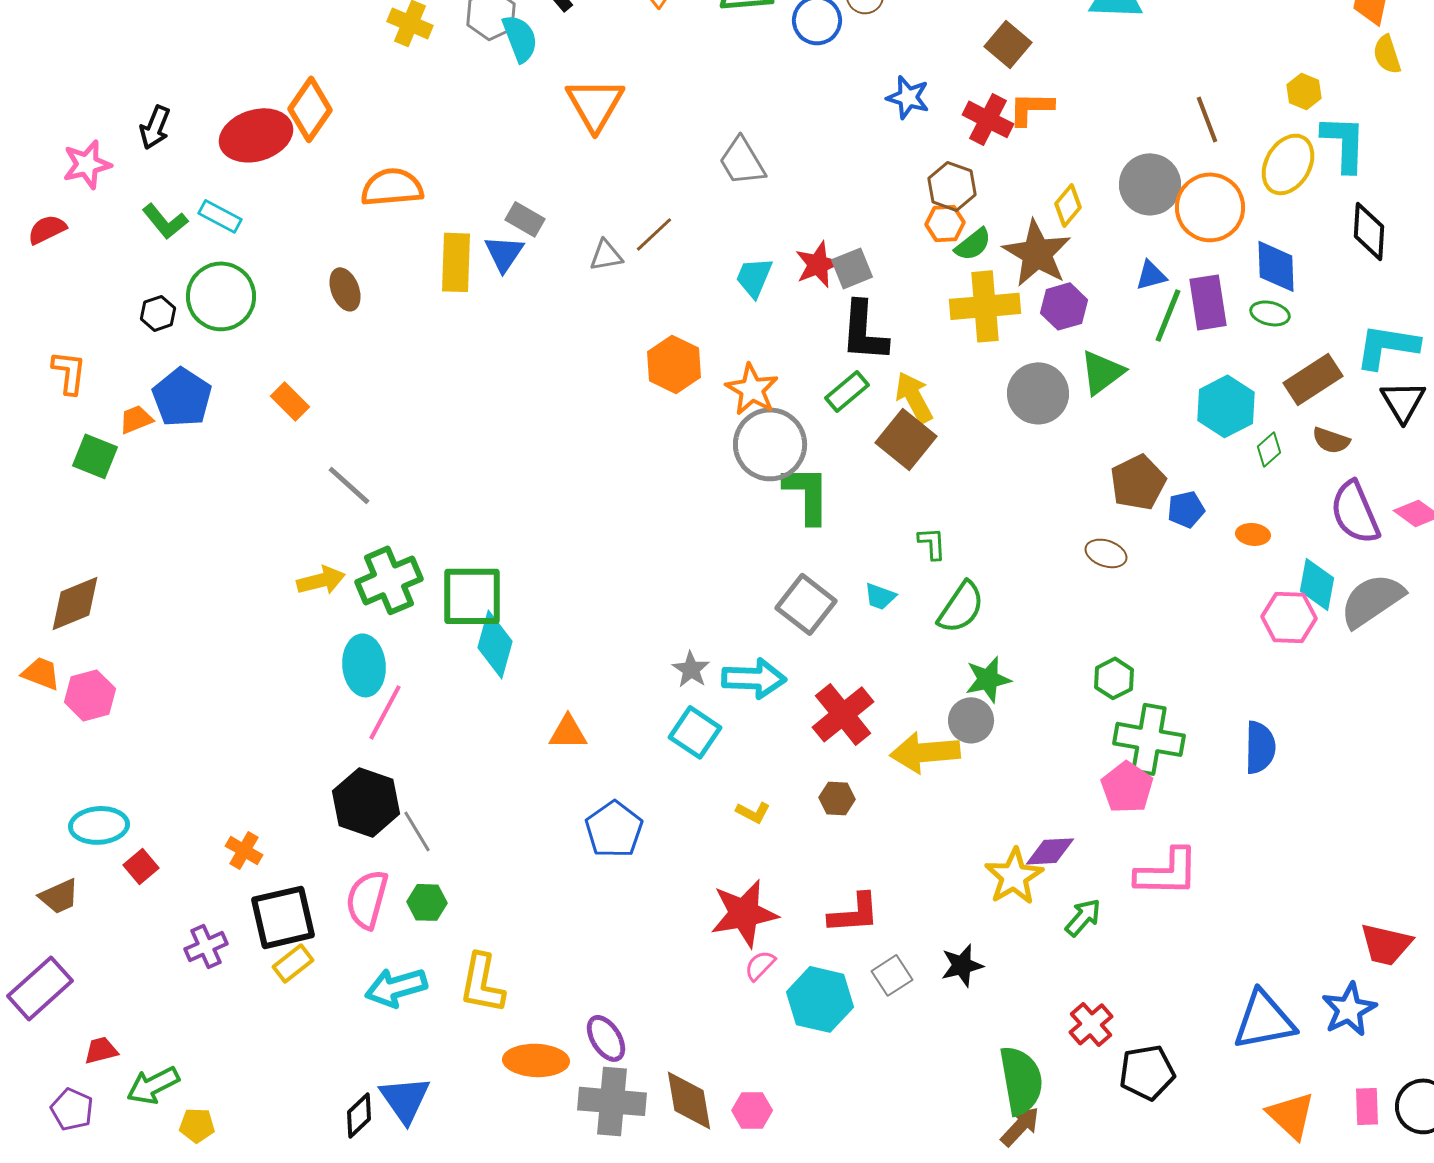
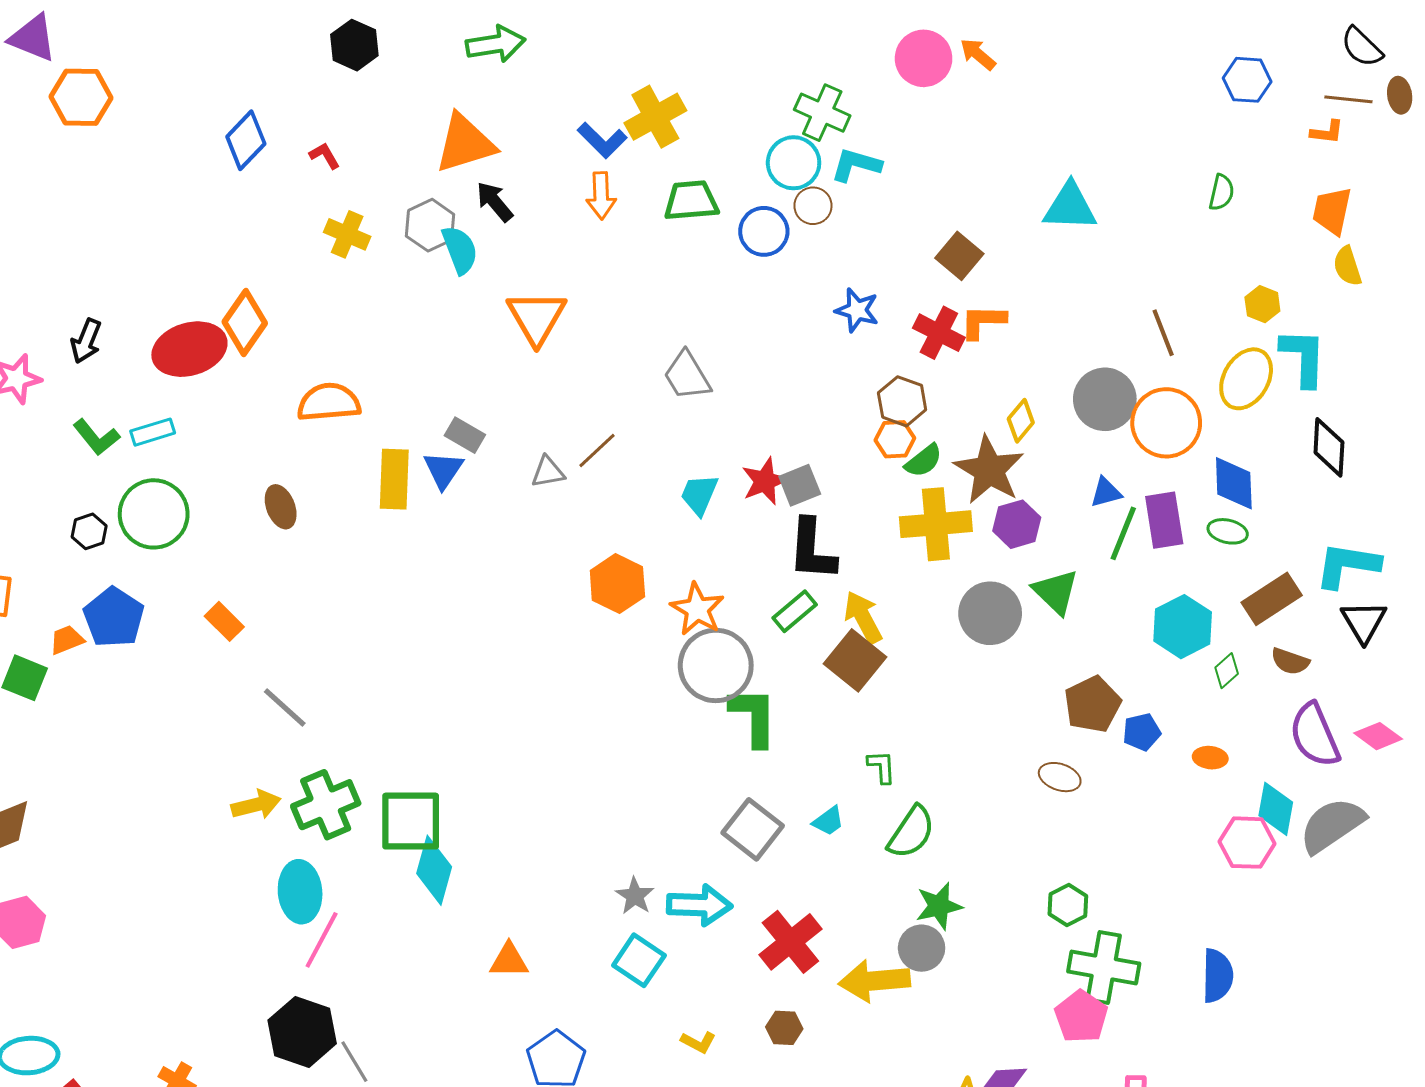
cyan rectangle: (220, 216) -> (153, 432), turned -45
green triangle: (1102, 372) -> (1056, 592), turned -39
cyan trapezoid: (880, 596) -> (828, 821), turned -56

